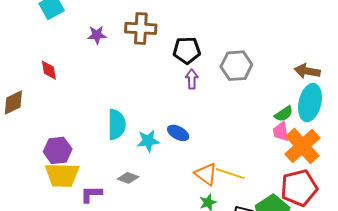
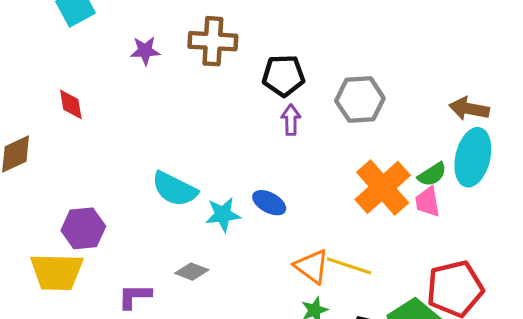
cyan semicircle: (117, 124) -> (175, 189), turned 116
orange cross: (302, 146) -> (383, 187), moved
yellow trapezoid: (62, 175) -> (57, 272), moved

